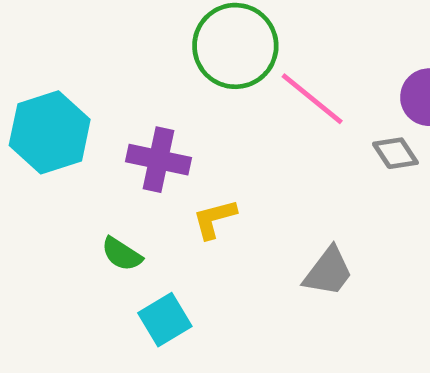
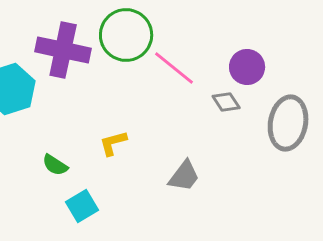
purple cross: (159, 160) -> (63, 50), moved, size x1.4

